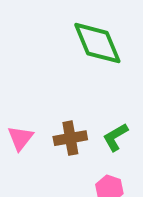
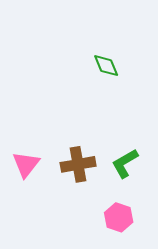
green diamond: (97, 43) -> (106, 66), size x0.5

